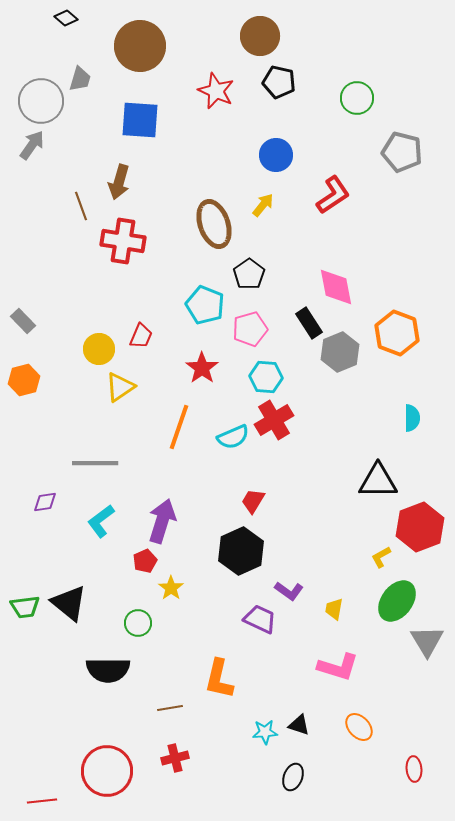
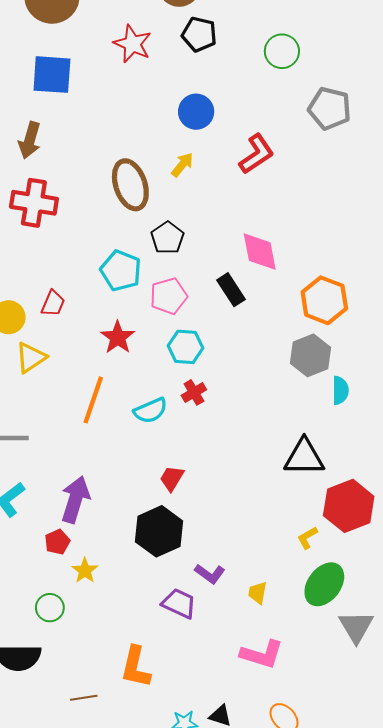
gray hexagon: (340, 352) -> (311, 355), moved
red cross: (274, 420) -> (194, 392), size x0.6

